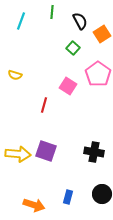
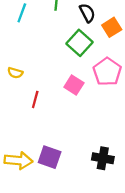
green square: (73, 48) -> (80, 43), size x1.6
red line: (44, 105) -> (35, 99), moved

